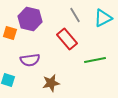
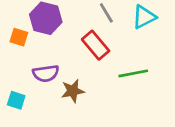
brown star: (51, 83) -> (73, 91), moved

